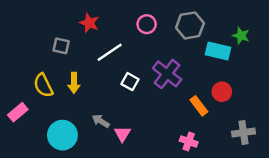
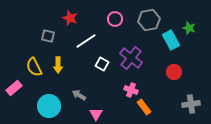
cyan rectangle: (218, 51) -> (171, 40), turned 48
orange rectangle: (199, 106) -> (144, 107), moved
pink triangle: (122, 134) -> (96, 114), moved
pink cross: (189, 141) -> (131, 90), moved

